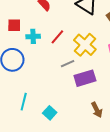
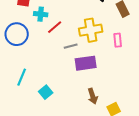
red line: (57, 37) -> (55, 27), moved
yellow cross: (85, 45) -> (91, 30), turned 30

